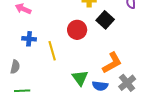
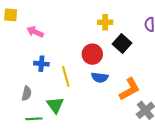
green triangle: (80, 78) -> (55, 105), moved
blue semicircle: (100, 86) -> (100, 77), moved

